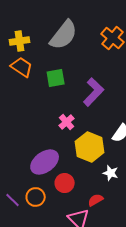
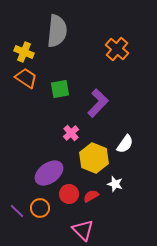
gray semicircle: (64, 35) -> (57, 31), moved, turned -32
yellow cross: (20, 41) -> (24, 52), turned 30
red semicircle: (96, 200) -> (91, 196), moved

